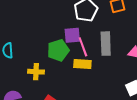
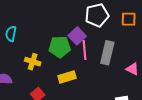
purple square: (72, 35) -> (77, 36), turned 36
yellow rectangle: (82, 64) -> (67, 77), moved, turned -36

